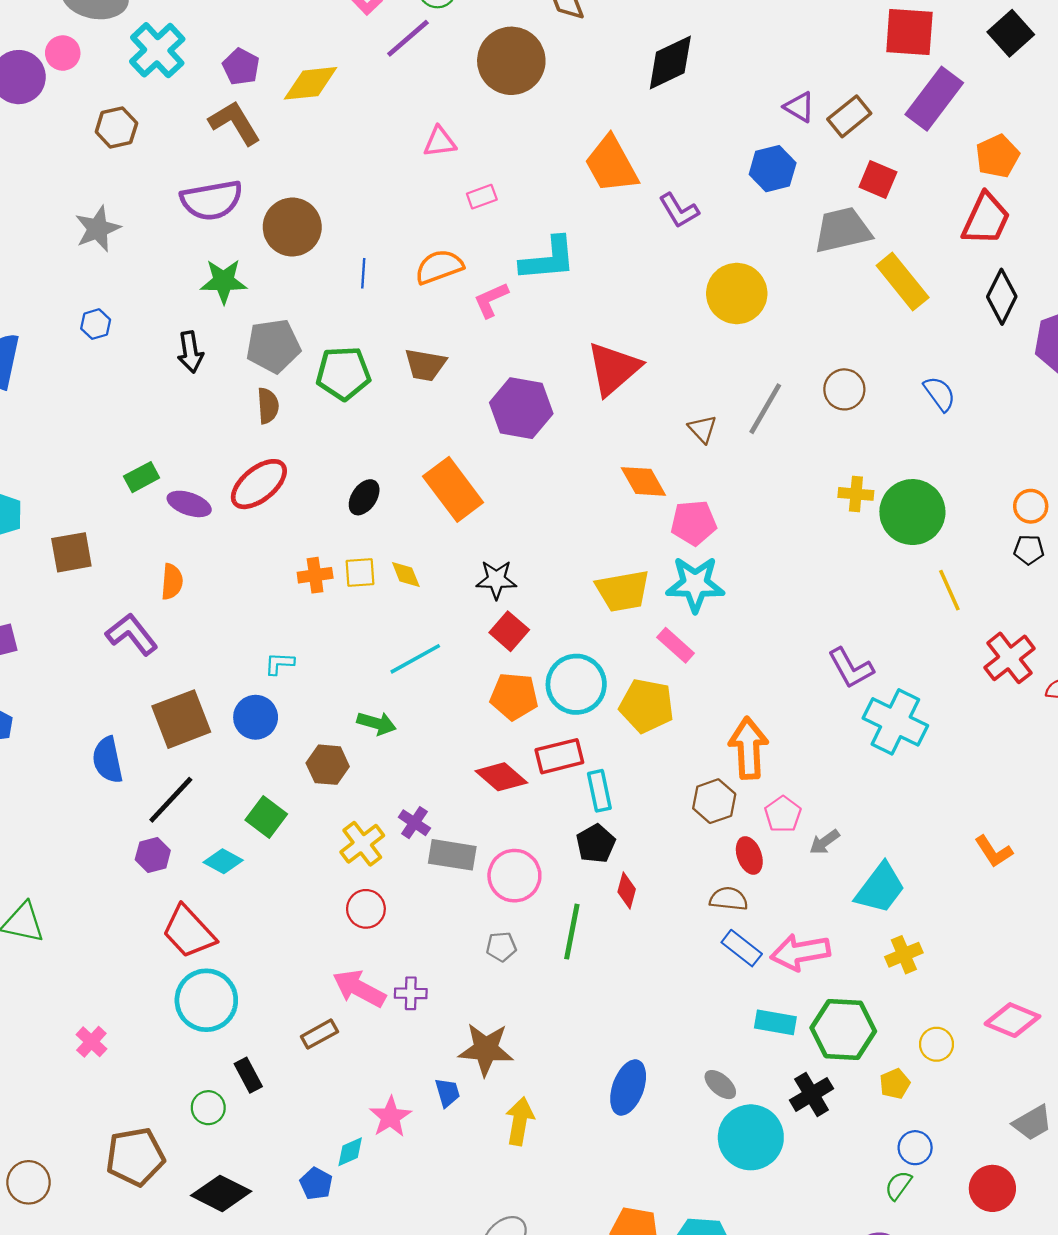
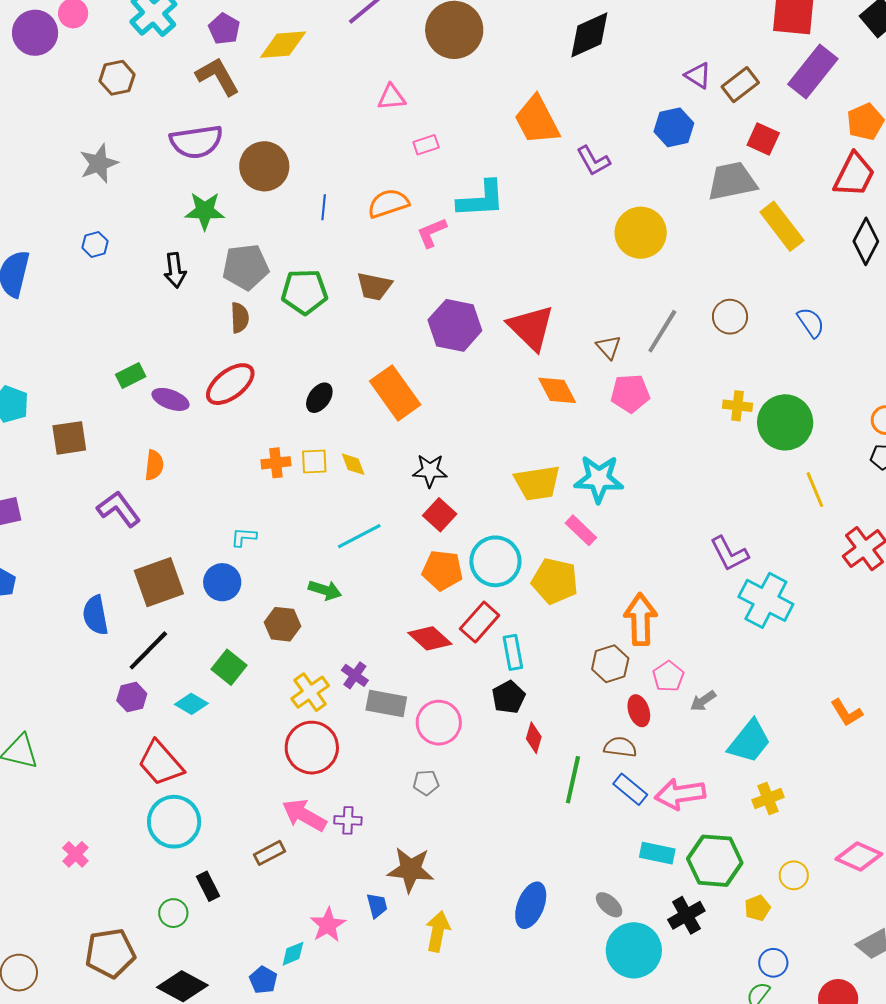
red triangle: (614, 369) -> (531, 328), moved, turned -36
pink pentagon: (694, 523) -> (630, 393), moved
red rectangle: (559, 756) -> (480, 622), turned -36
red circle: (366, 909) -> (312, 748), size x1.6
green line: (572, 932) -> (573, 780), moved

